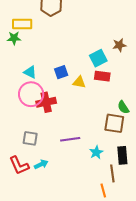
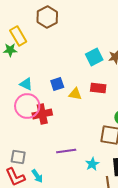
yellow rectangle: (22, 24) -> (18, 36), turned 60
cyan square: (98, 58) -> (94, 57), moved
gray square: (30, 138) -> (18, 157), moved
cyan arrow: (41, 164) -> (37, 176), turned 80

